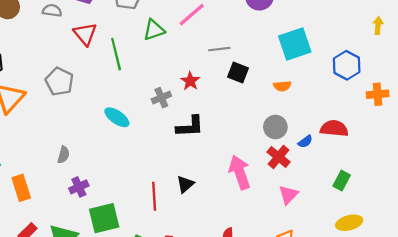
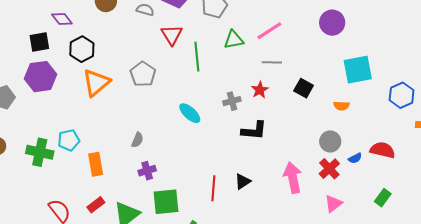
gray line: (219, 49) -> (272, 62), moved

